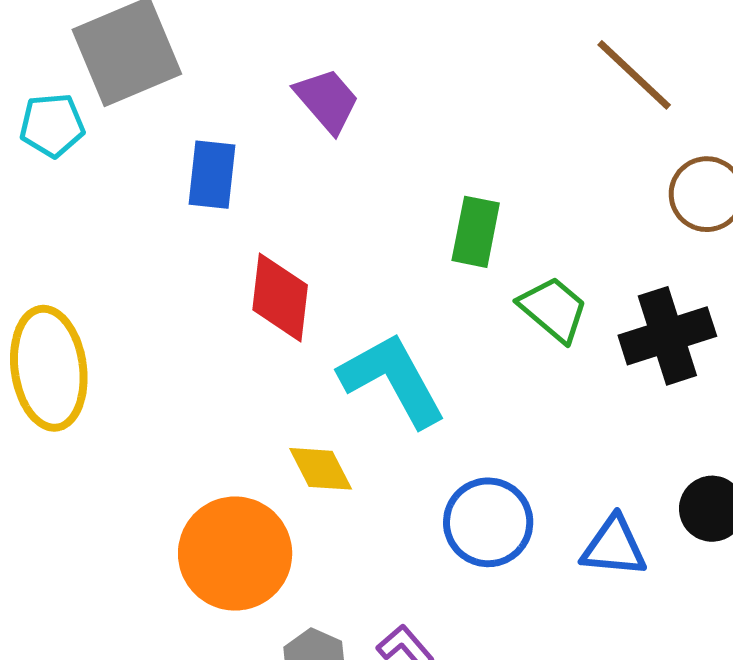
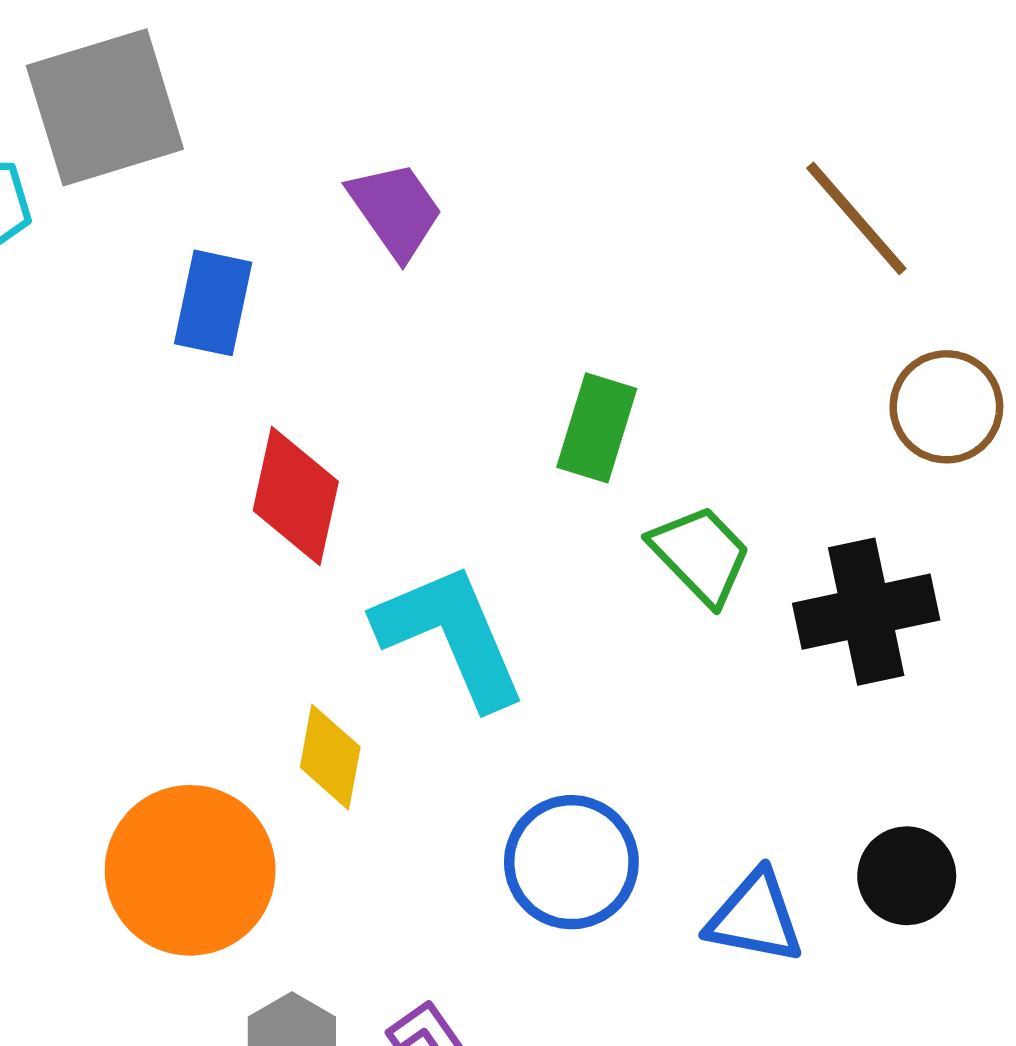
yellow diamond: (321, 469) -> (330, 757), turned 32

